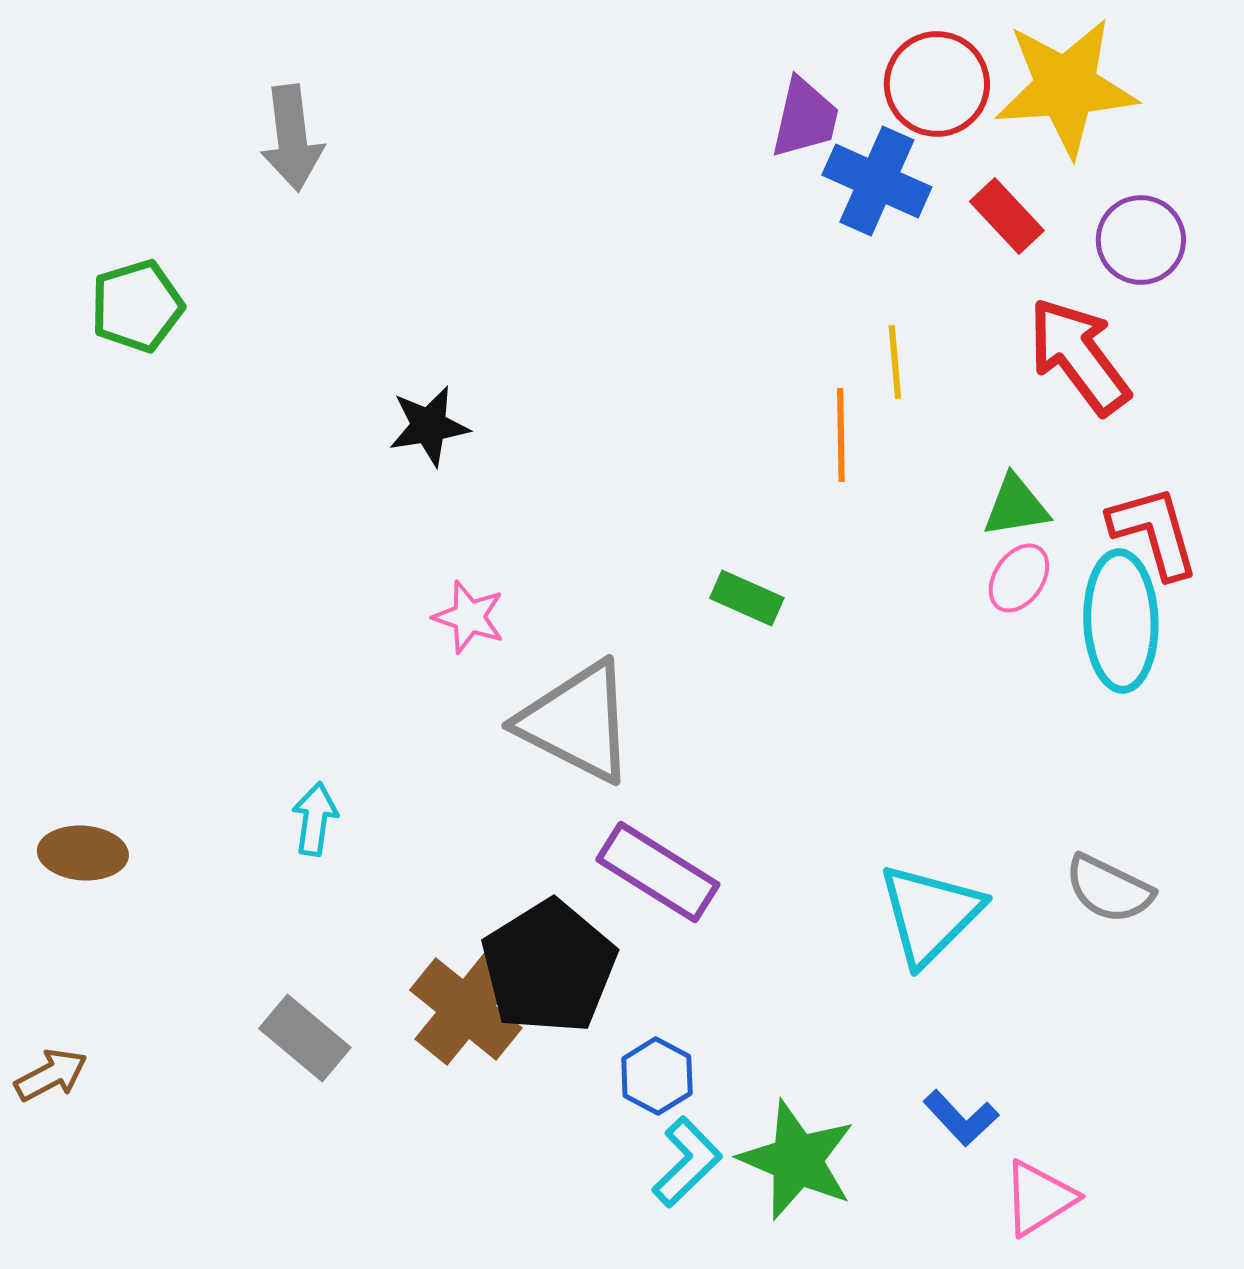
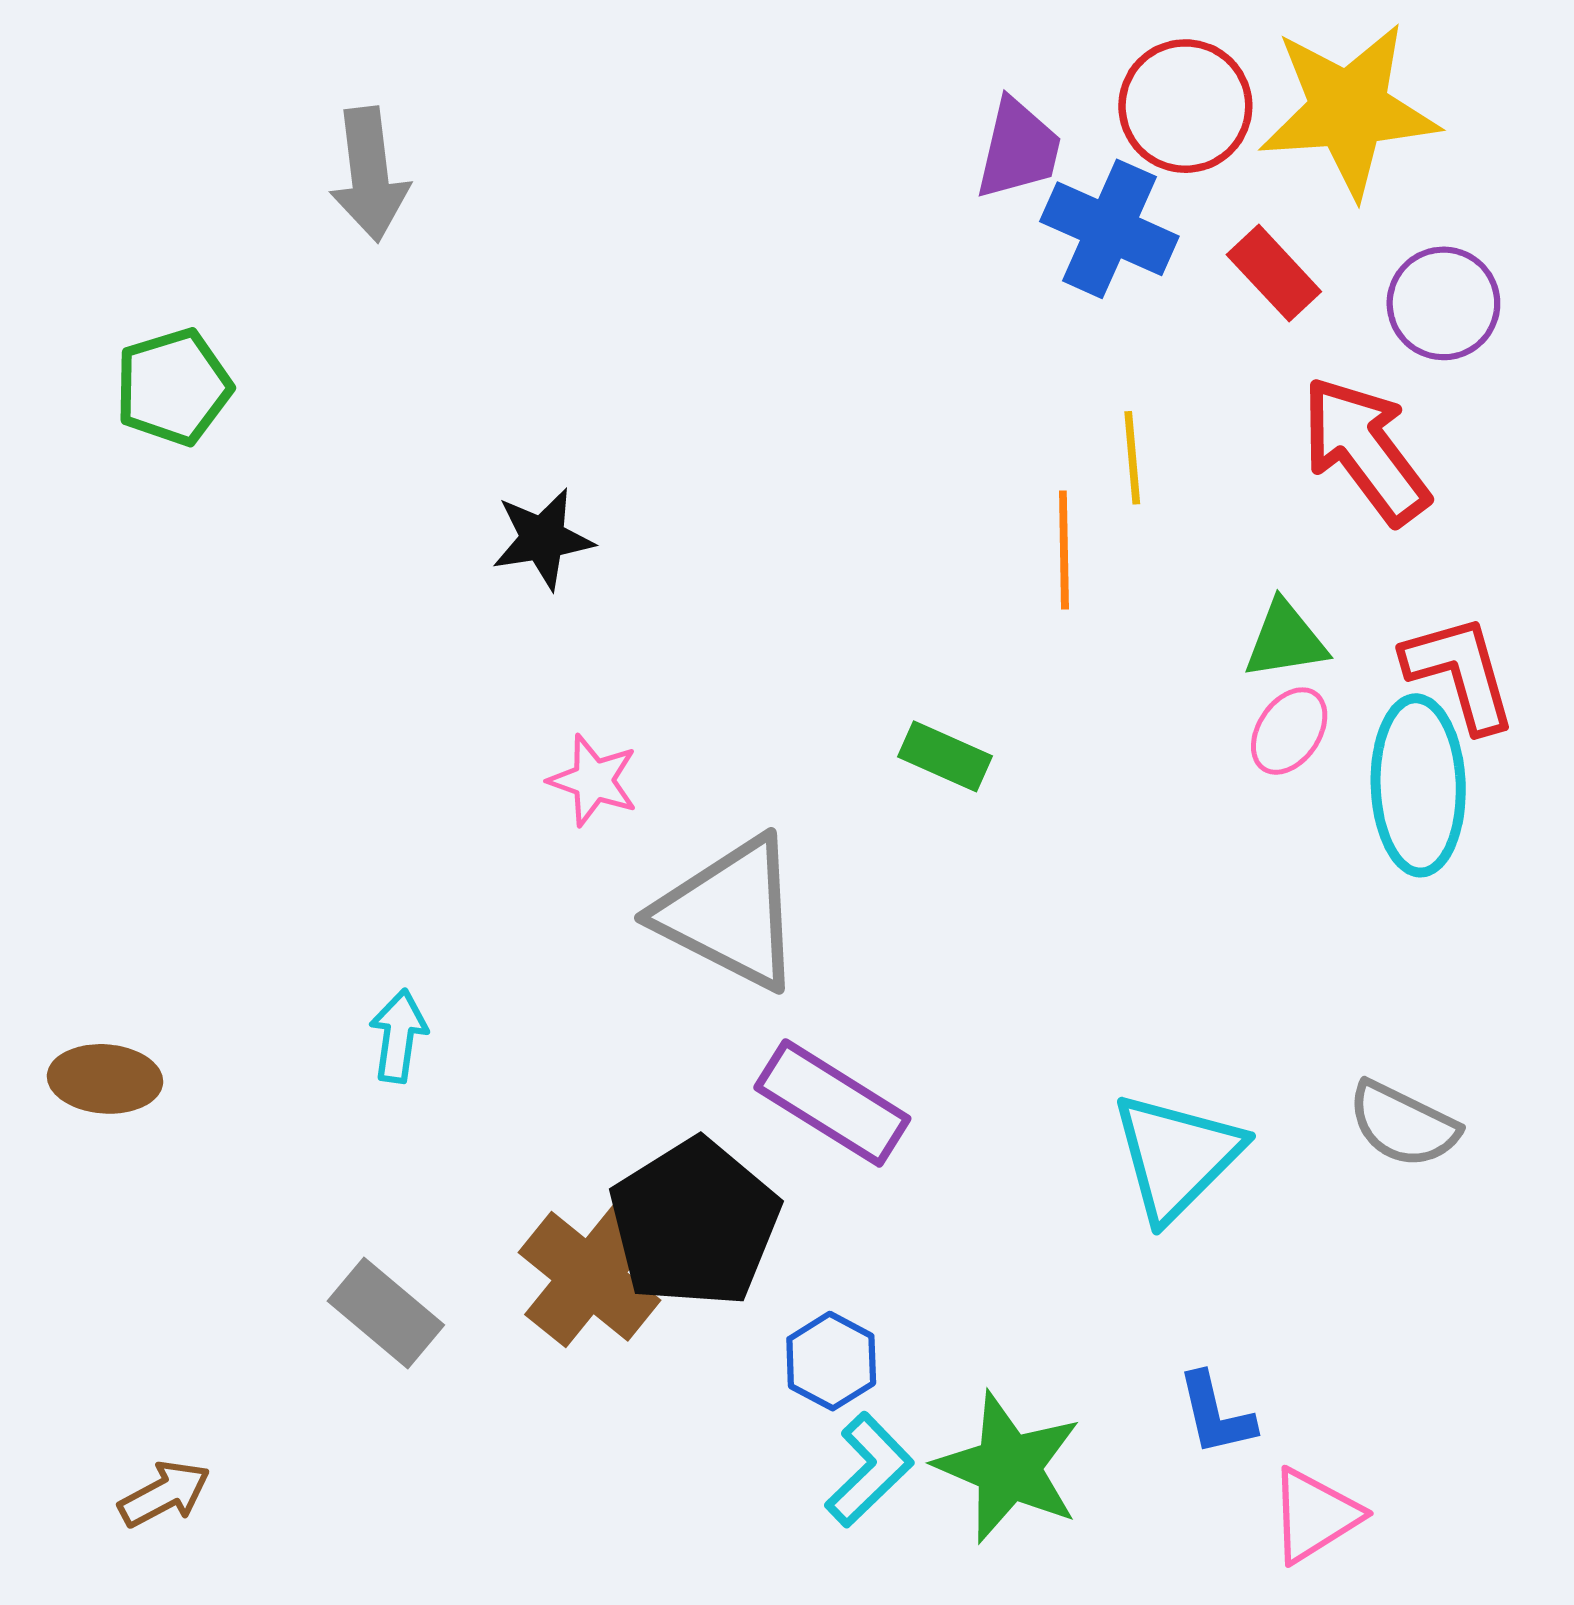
brown arrow: (51, 1075) -> (164, 1494), moved
blue L-shape: (961, 1118) -> (1216, 1414), turned 30

